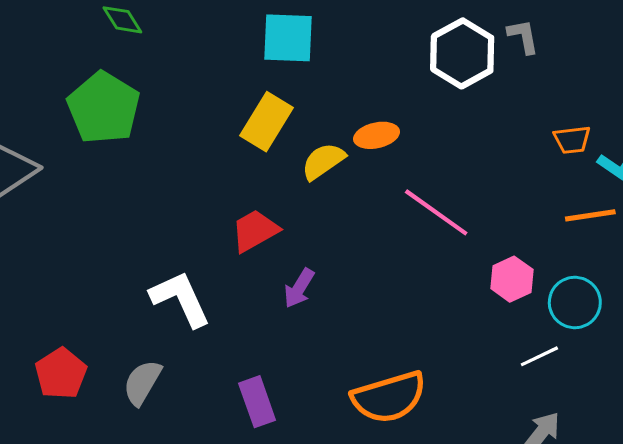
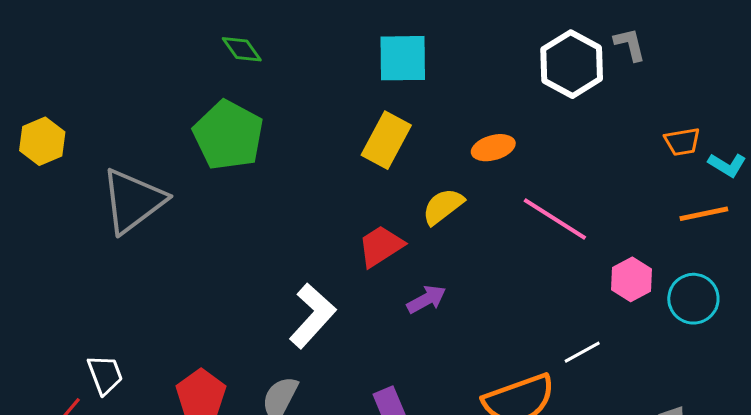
yellow semicircle: (323, 161) -> (443, 206), moved
purple arrow: (299, 288) -> (426, 299), turned -147
white L-shape: (180, 299) -> (312, 316), turned 70
white line: (539, 356) -> (582, 352), moved

